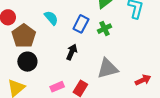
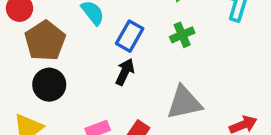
blue rectangle: (81, 24) -> (130, 36), moved

